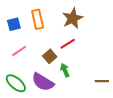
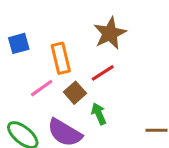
orange rectangle: (38, 19) -> (61, 58), moved
pink line: (19, 51) -> (42, 88), moved

